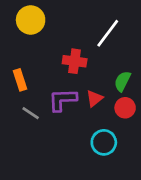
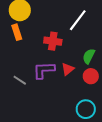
orange rectangle: (20, 80) -> (17, 32), moved
cyan circle: (104, 142) -> (86, 109), moved

